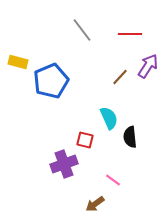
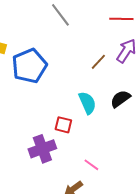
red line: (130, 34) -> (121, 19), moved
black semicircle: (130, 137) -> (120, 99), moved, turned 60

